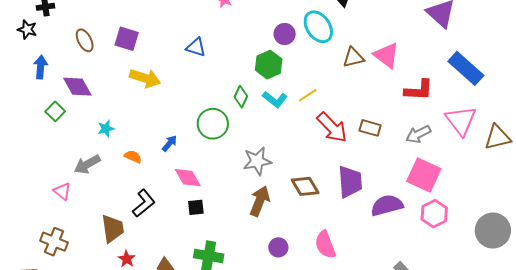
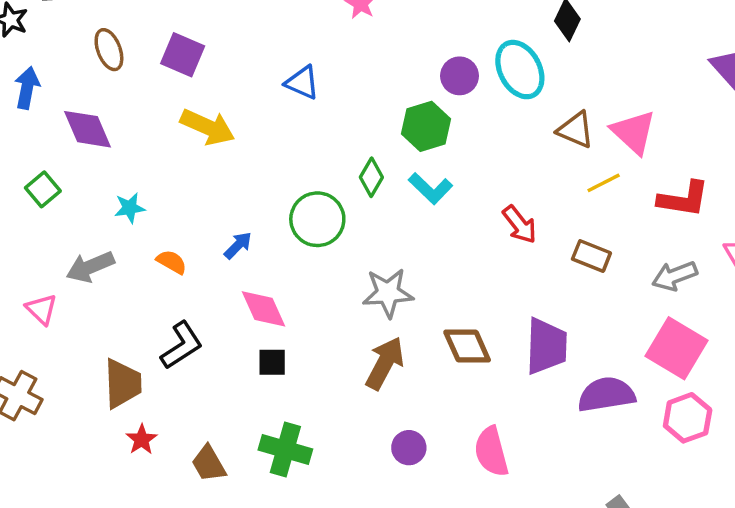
brown triangle: (353, 58) -> (576, 130), turned 30
yellow line: (308, 95) -> (604, 183), moved
green square: (55, 111) -> (43, 189), moved
red arrow: (332, 127) -> (520, 225), moved, size x0.7

